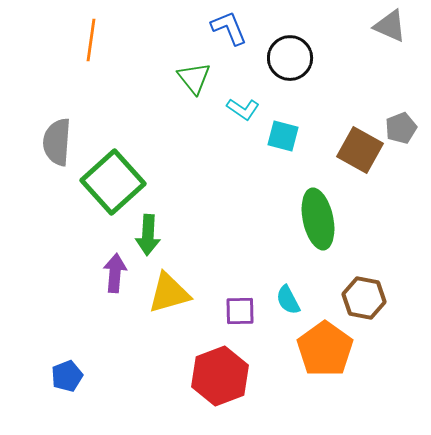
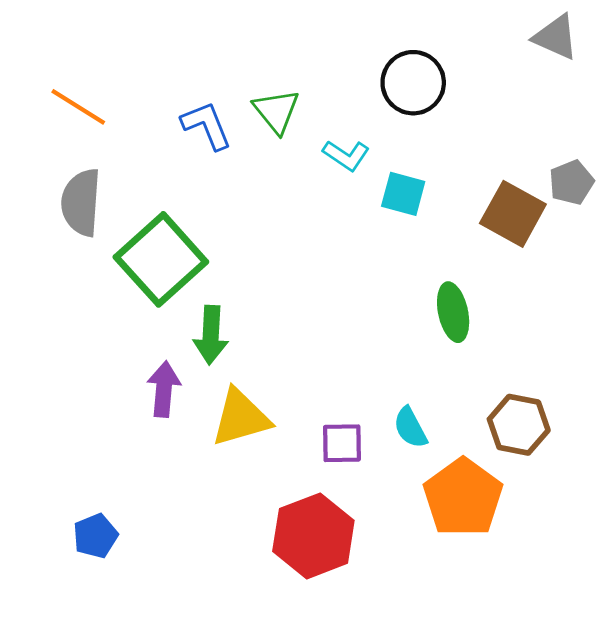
blue L-shape: (229, 28) -> (207, 125), moved
orange line: (91, 40) -> (78, 107), moved, turned -66
green ellipse: (318, 219) -> (453, 312), size x0.7

